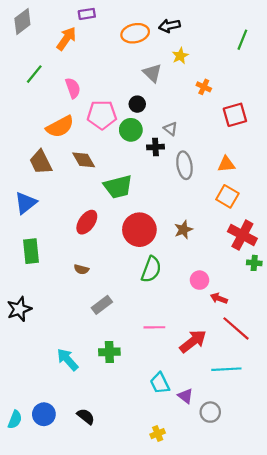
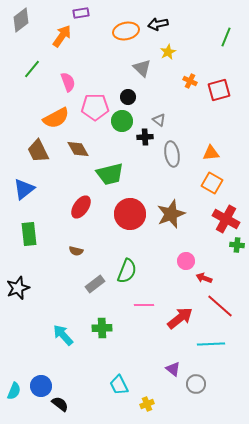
red square: (235, 115) -> (219, 90), moved
brown star: (183, 230) -> (171, 214), size x1.6
green semicircle: (151, 269) -> (127, 271), moved
cyan trapezoid: (160, 383) -> (119, 385), moved
black semicircle: (86, 416) -> (60, 404), moved

